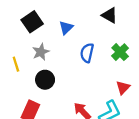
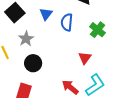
blue semicircle: (87, 53) -> (67, 22), moved
red triangle: (123, 88) -> (85, 58), moved

